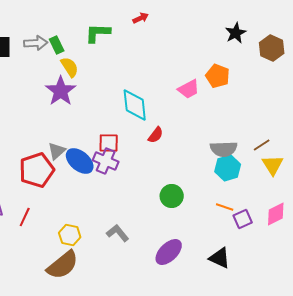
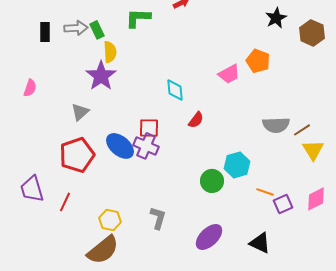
yellow semicircle: (70, 67) -> (110, 52), turned 30
cyan diamond: (135, 105) -> (175, 90), size x0.7
gray semicircle: (224, 149) -> (276, 125), moved
gray triangle: (57, 151) -> (80, 112), moved
cyan hexagon: (228, 168) -> (237, 165), moved
gray L-shape: (118, 233) -> (158, 218), turned 55

